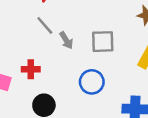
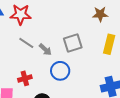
blue circle: (92, 82) -> (60, 71), moved

